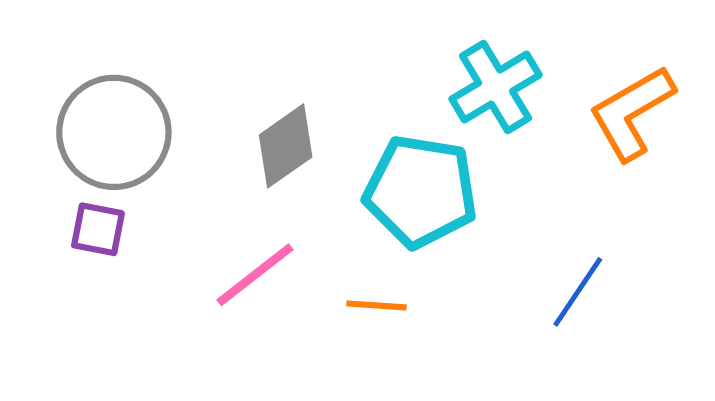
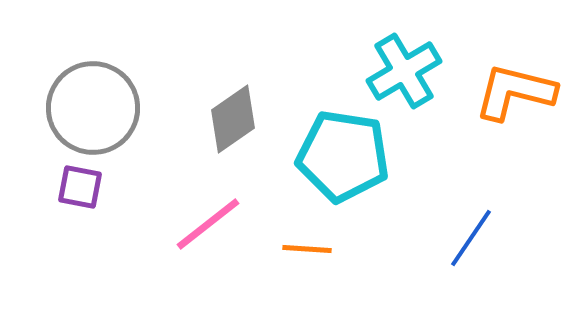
orange L-shape: (632, 113) -> (515, 92), turned 44

